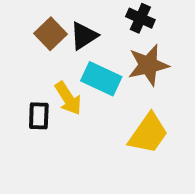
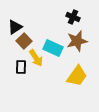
brown square: (51, 34) -> (24, 41), moved
black triangle: (84, 36) -> (15, 27), moved

